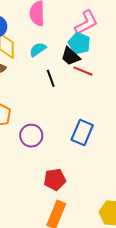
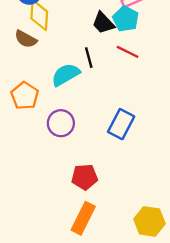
cyan semicircle: (38, 49) -> (66, 75), moved, size x1.4
black trapezoid: (71, 56) -> (103, 23), moved

